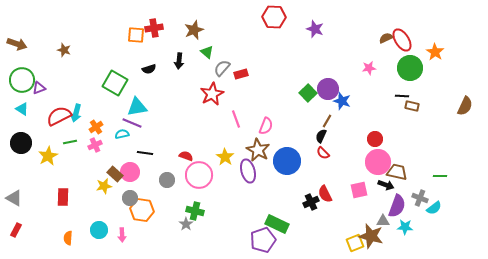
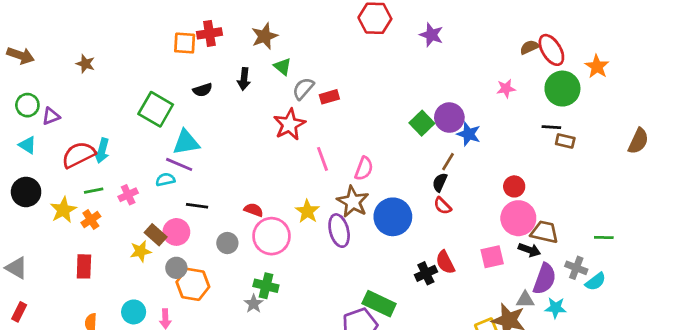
green circle: (22, 80) -> (27, 105), size x0.7
orange cross: (96, 127) -> (91, 220), moved

